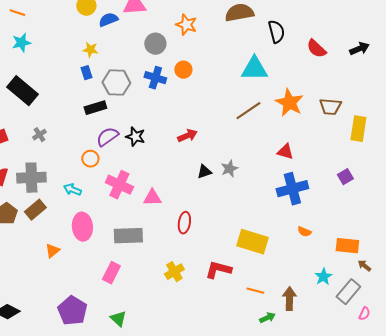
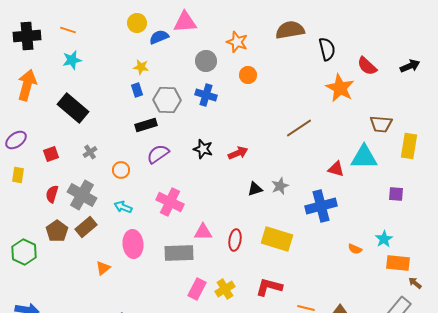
cyan triangle: (254, 69) -> (364, 157), moved
orange circle: (183, 70) -> (248, 75), moved
orange star: (289, 103) -> (340, 88), moved
black star: (135, 137) -> (203, 149), moved
orange circle: (90, 159) -> (121, 170), moved
purple square: (345, 177) -> (396, 194), turned 35
gray cross: (31, 178) -> (82, 195), turned 32
blue cross: (292, 189) -> (321, 206), moved
pink triangle: (152, 198) -> (203, 232), moved
yellow rectangle: (252, 242) -> (277, 239), moved
pink rectangle: (111, 273) -> (197, 289), moved
cyan star: (323, 277) -> (384, 239), moved

